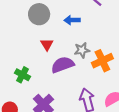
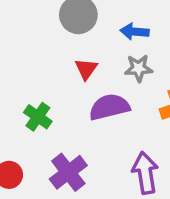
gray star: (82, 50) -> (139, 68), moved

